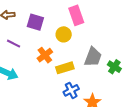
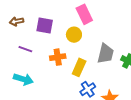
orange cross: (45, 55) -> (58, 57), turned 35
yellow rectangle: (65, 68) -> (79, 67), turned -42

